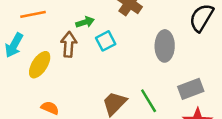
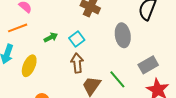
green arrow: (85, 22) -> (51, 37), moved
brown arrow: (69, 44) -> (77, 63), moved

